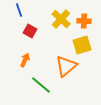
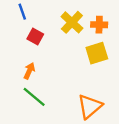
orange triangle: (66, 66) -> (90, 106), moved
green line: (41, 85) -> (34, 97), moved

